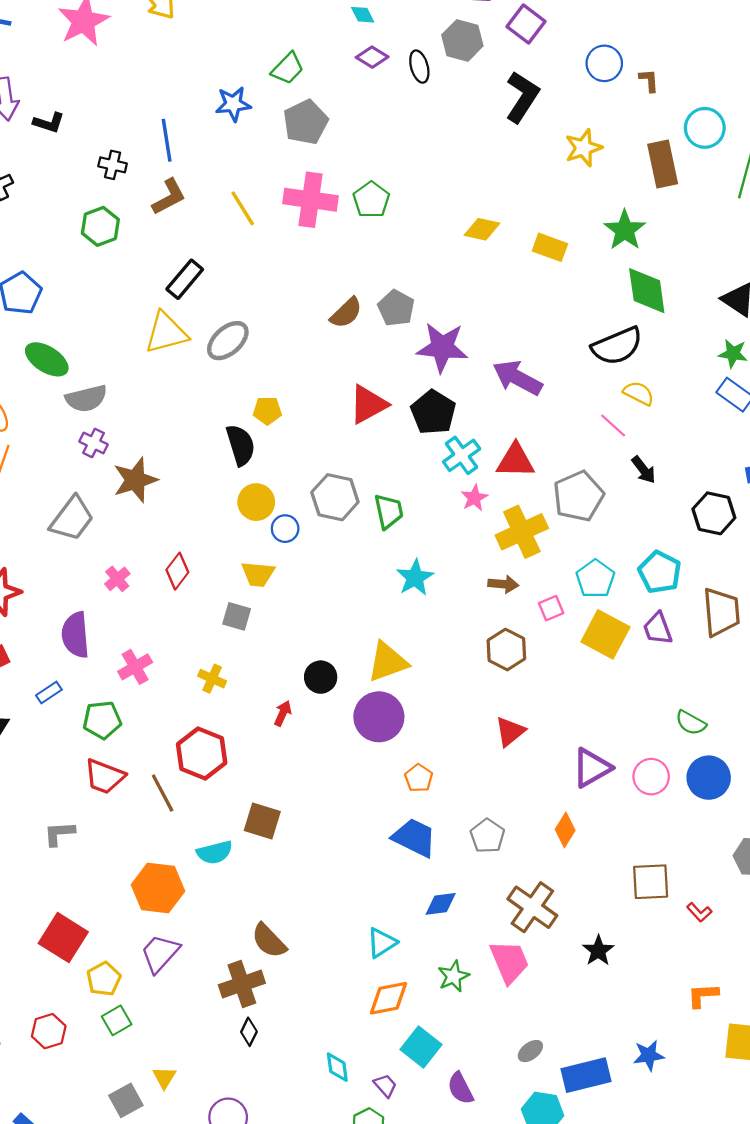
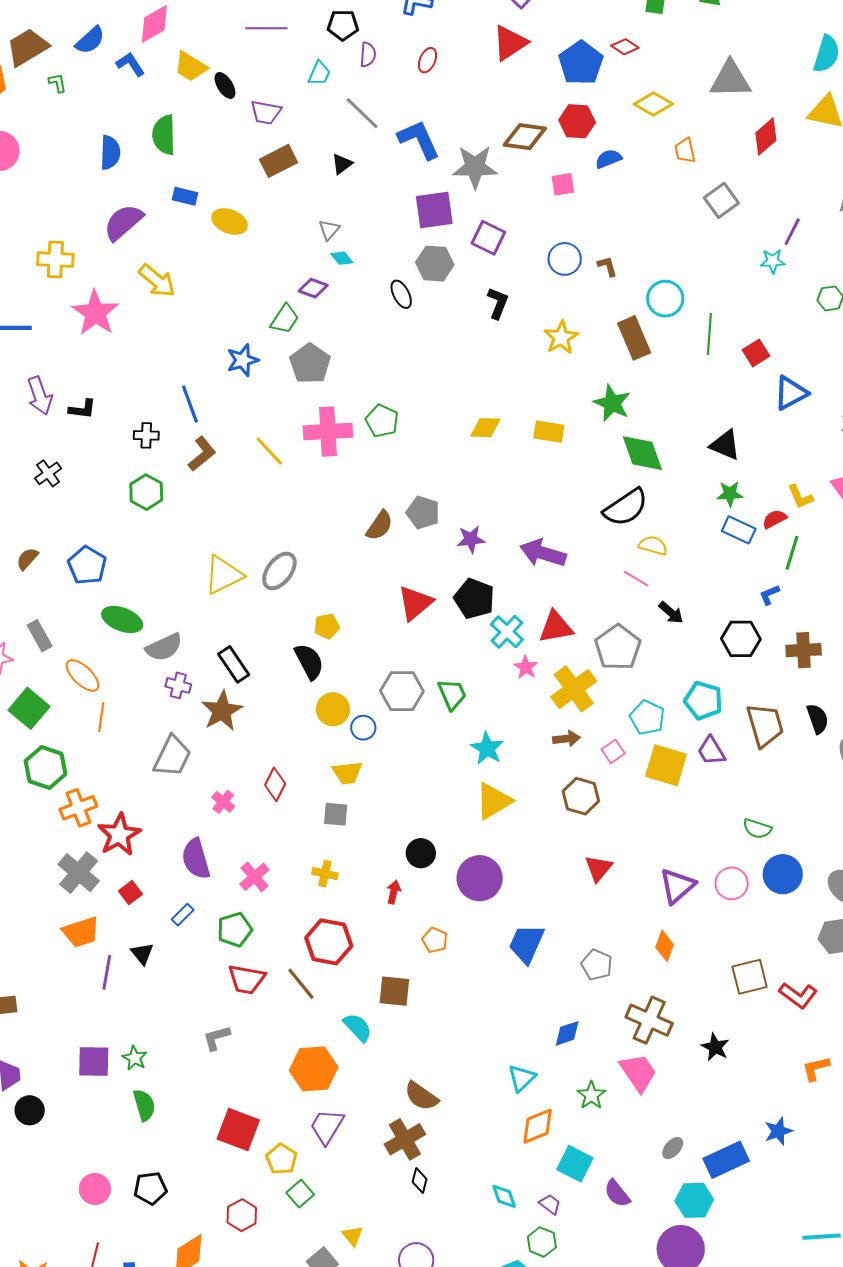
purple diamond: (372, 57) -> (313, 288), moved
black L-shape: (522, 97) -> (498, 303), size x0.7
black rectangle: (185, 279) -> (234, 664), moved, turned -63
purple star: (442, 347) -> (471, 539), size x0.6
yellow triangle: (388, 662) -> (494, 801), moved
orange pentagon: (419, 778) -> (435, 940), moved
blue trapezoid: (414, 838) -> (526, 944), moved, turned -81
cyan semicircle: (215, 852) -> (358, 1027), turned -108
red L-shape: (699, 912) -> (798, 995), size x1.6

